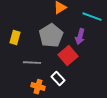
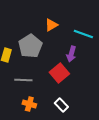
gray pentagon: (51, 36) -> (30, 46), moved
white rectangle: (58, 79) -> (61, 105), moved

